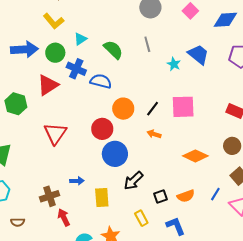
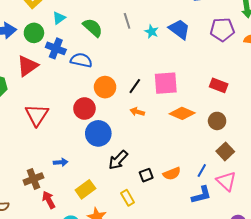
cyan star: (174, 64) -> (152, 32), moved
orange diamond: (195, 156) -> (182, 113), moved
yellow rectangle: (102, 197) -> (85, 189), moved, turned 60
blue L-shape: (176, 226) -> (201, 195), moved, turned 100

